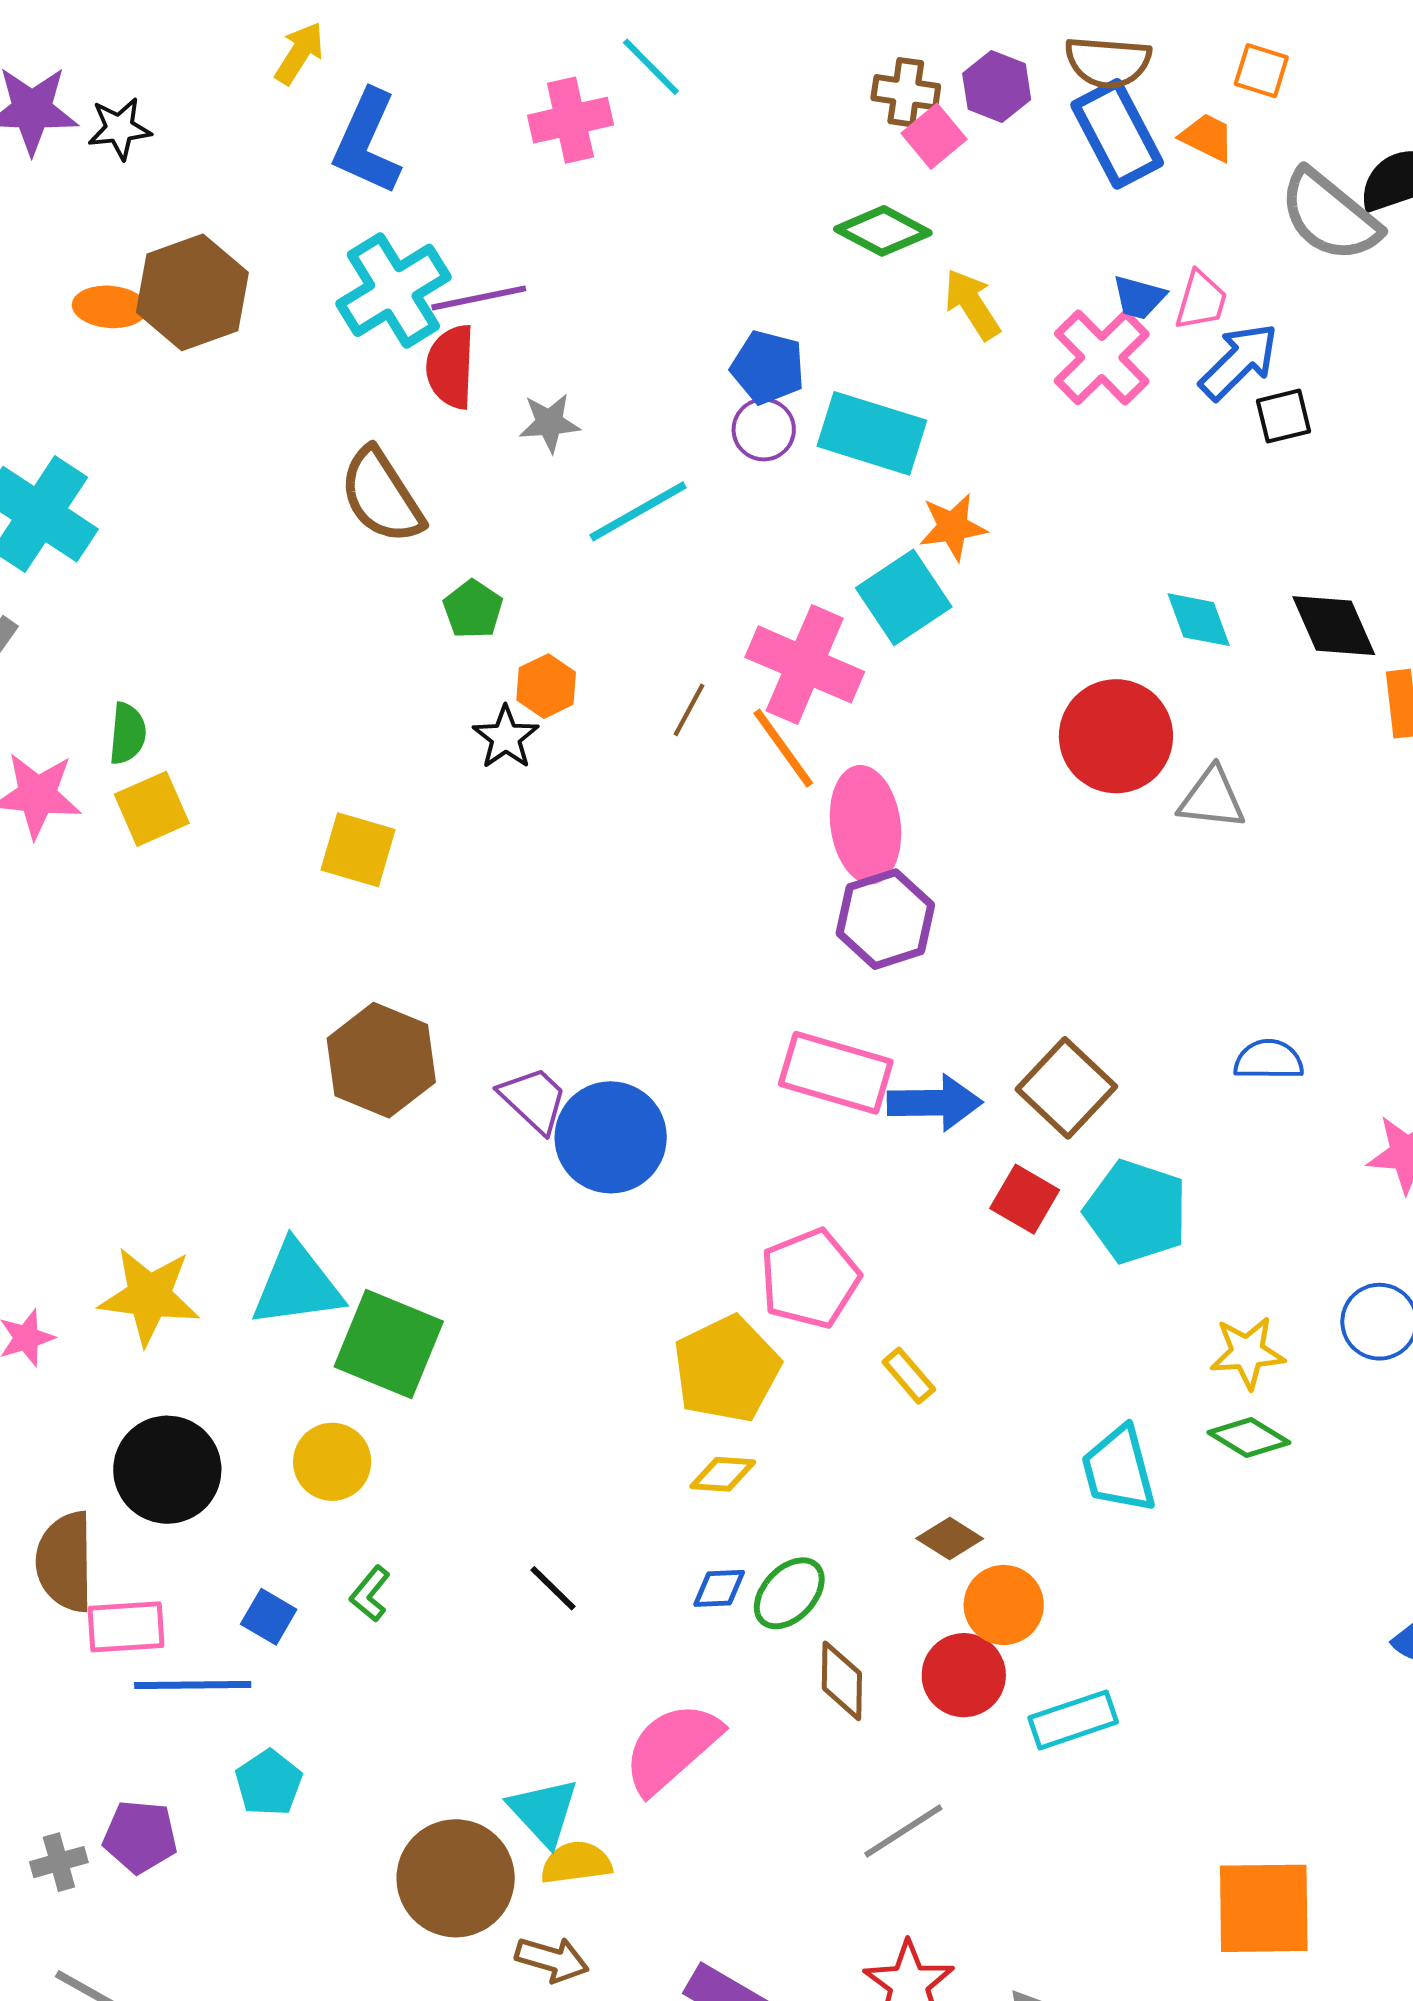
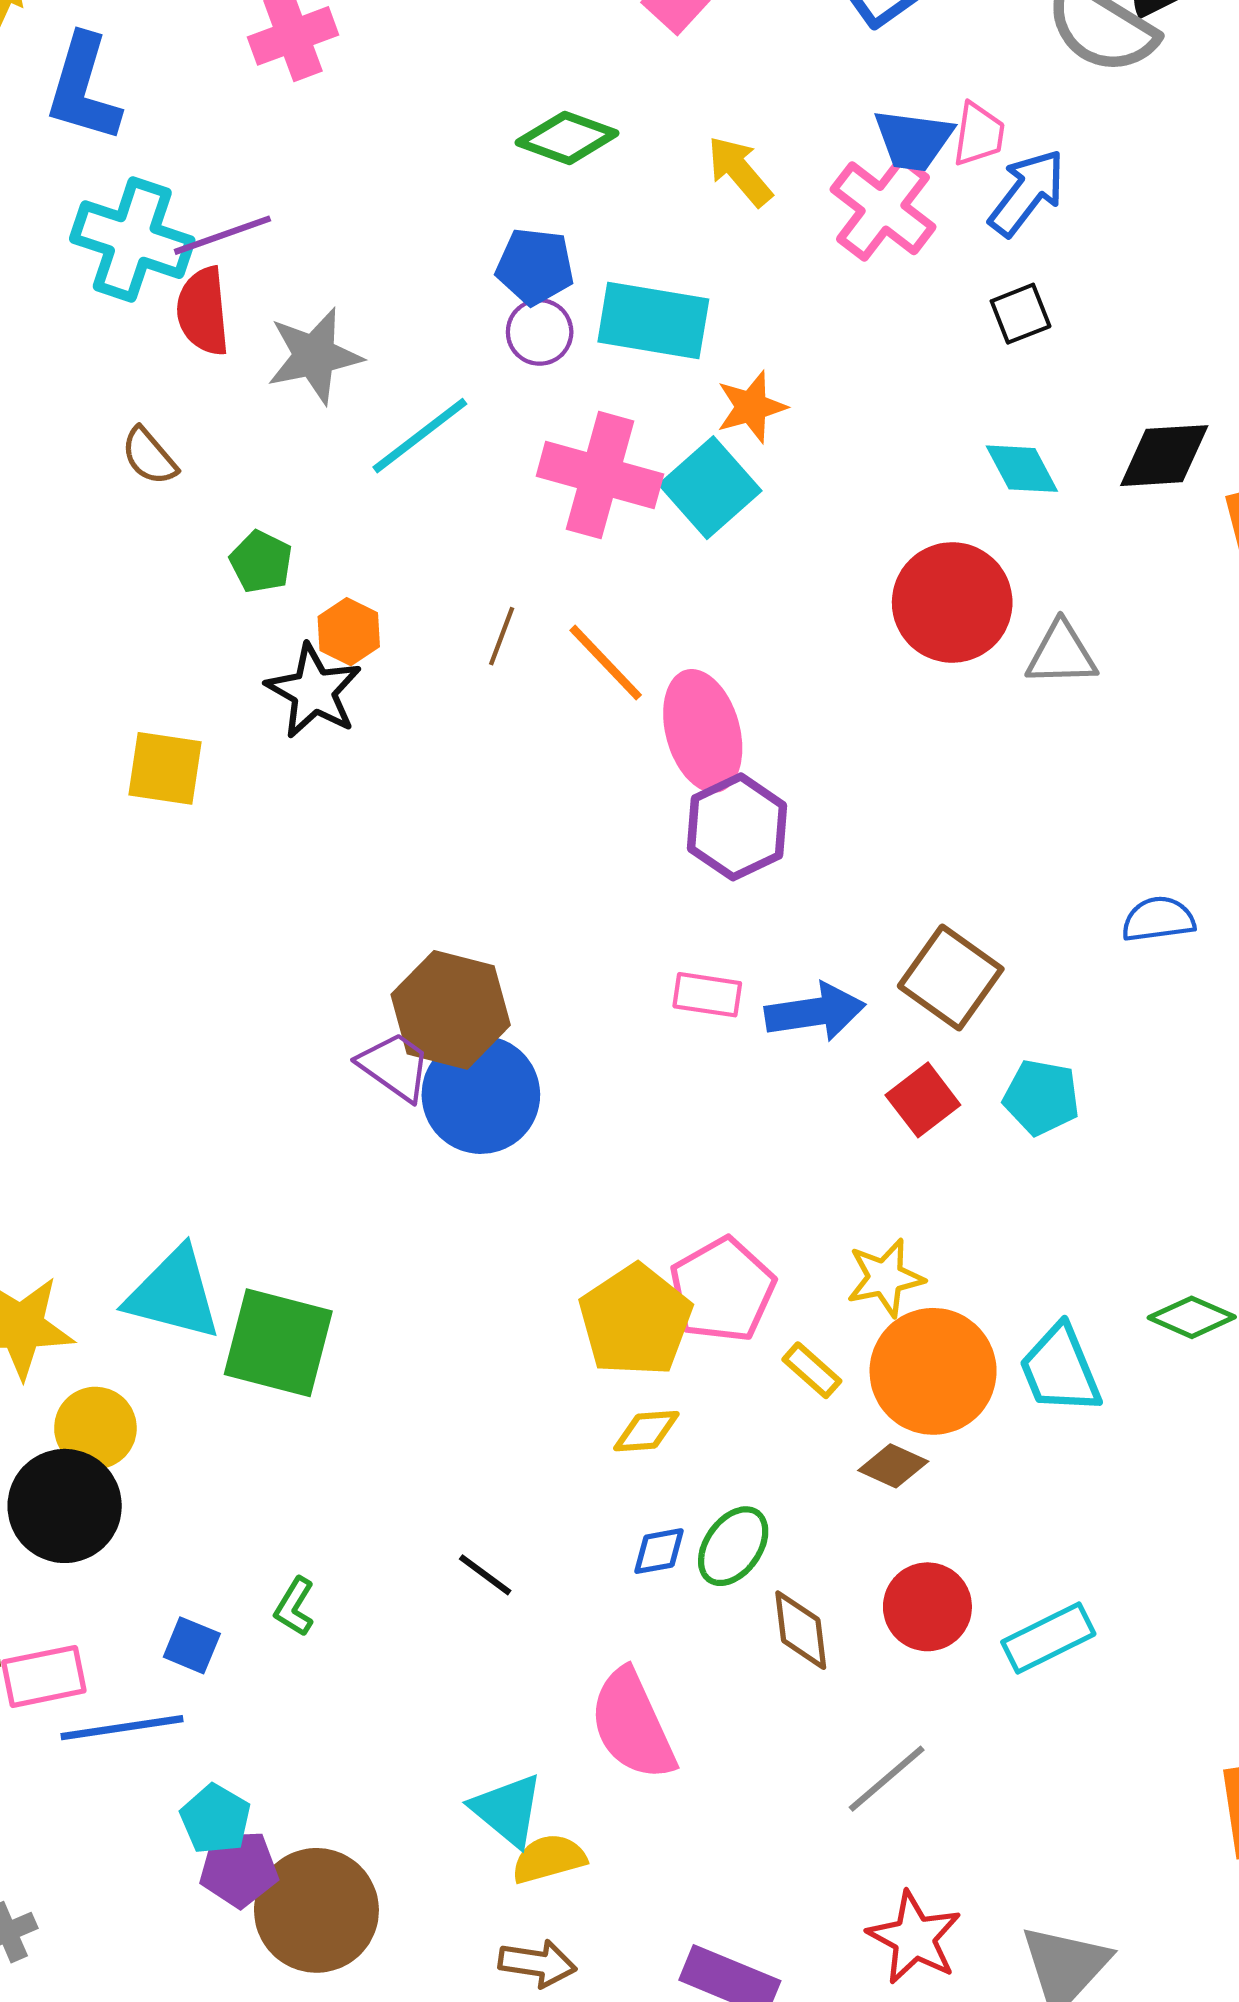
green diamond: (883, 231) -> (567, 138), moved
cyan cross: (393, 290) -> (132, 240), turned -32
blue trapezoid: (1139, 297) -> (913, 140), size x1.4
black square: (1284, 416) -> (1021, 314), moved
gray star: (549, 423) -> (314, 356), size x1.5
brown semicircle: (382, 496) -> (149, 456), size x0.6
black diamond: (1334, 626) -> (1164, 456), turned -62
pink cross: (805, 664) -> (600, 475), moved
black star: (506, 737) -> (314, 691), size x1.4
yellow square: (358, 850) -> (165, 768), moved
brown hexagon: (381, 1060) -> (451, 1010), moved
pink rectangle: (836, 1073) -> (707, 995), size x0.6
red square: (1025, 1199) -> (923, 1100), turned 30
cyan pentagon: (1136, 1212) -> (1041, 1097), size x0.7
pink pentagon: (810, 1279) -> (722, 1290), moved
cyan triangle: (297, 1285) -> (174, 1294), turned 30
yellow star: (1247, 1353) -> (885, 1278), moved
yellow rectangle: (909, 1376) -> (812, 1370), moved
yellow circle: (332, 1462) -> (95, 1428), moved
orange circle: (1004, 1605) -> (933, 1371), moved, size x1.5
pink semicircle: (672, 1748) -> (632, 1725), turned -65
purple pentagon: (140, 1837) -> (239, 1869), moved
brown circle: (456, 1878) -> (316, 1910), moved

